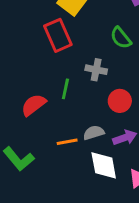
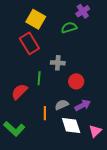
green semicircle: (121, 38) -> (69, 28), moved, turned 119
orange line: (67, 142) -> (45, 113), turned -72

